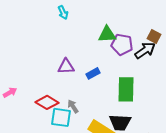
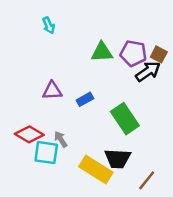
purple pentagon: (122, 44) -> (133, 53), moved
green rectangle: (126, 89) -> (125, 119), turned -35

